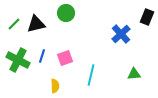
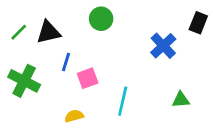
green circle: (66, 13) -> (101, 19), moved
blue line: (42, 56) -> (66, 62), moved
yellow semicircle: (55, 86) -> (74, 116), turned -104

